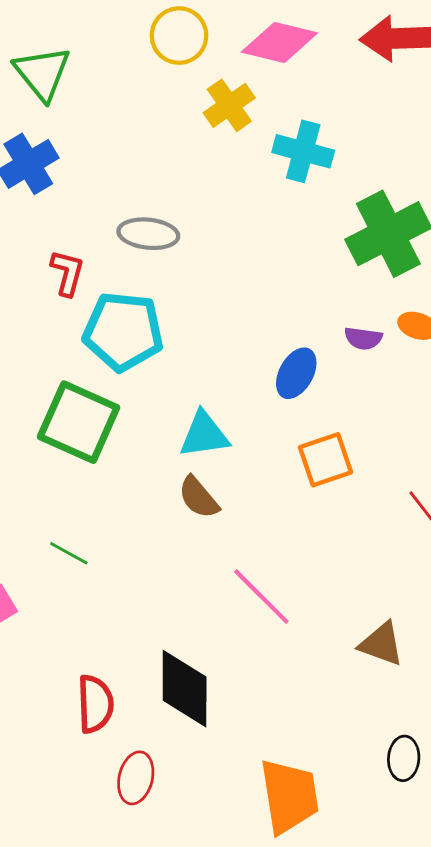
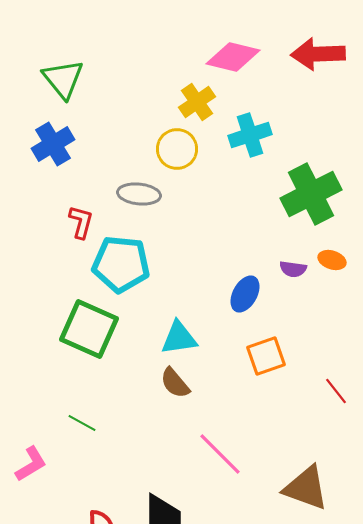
yellow circle: (179, 36) -> (177, 149), moved
cyan cross: (303, 151) -> (250, 135), turned -33
brown triangle: (381, 644) -> (306, 488), size x1.4

